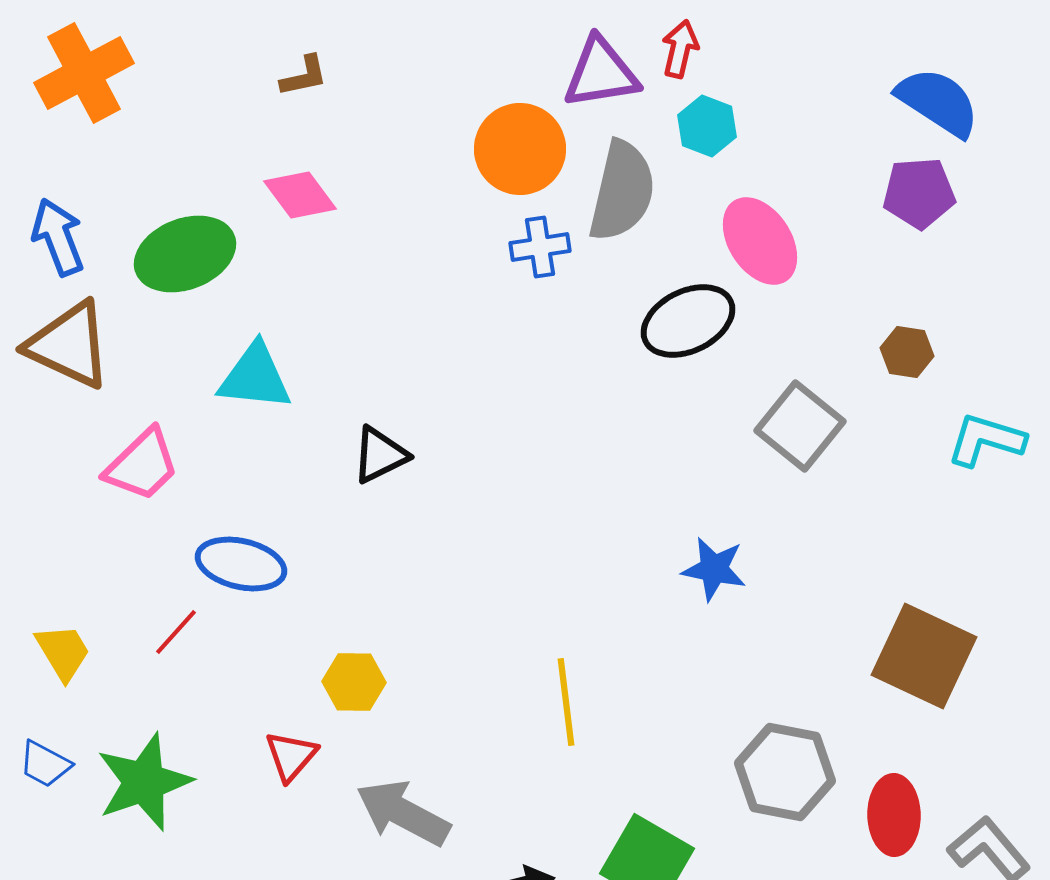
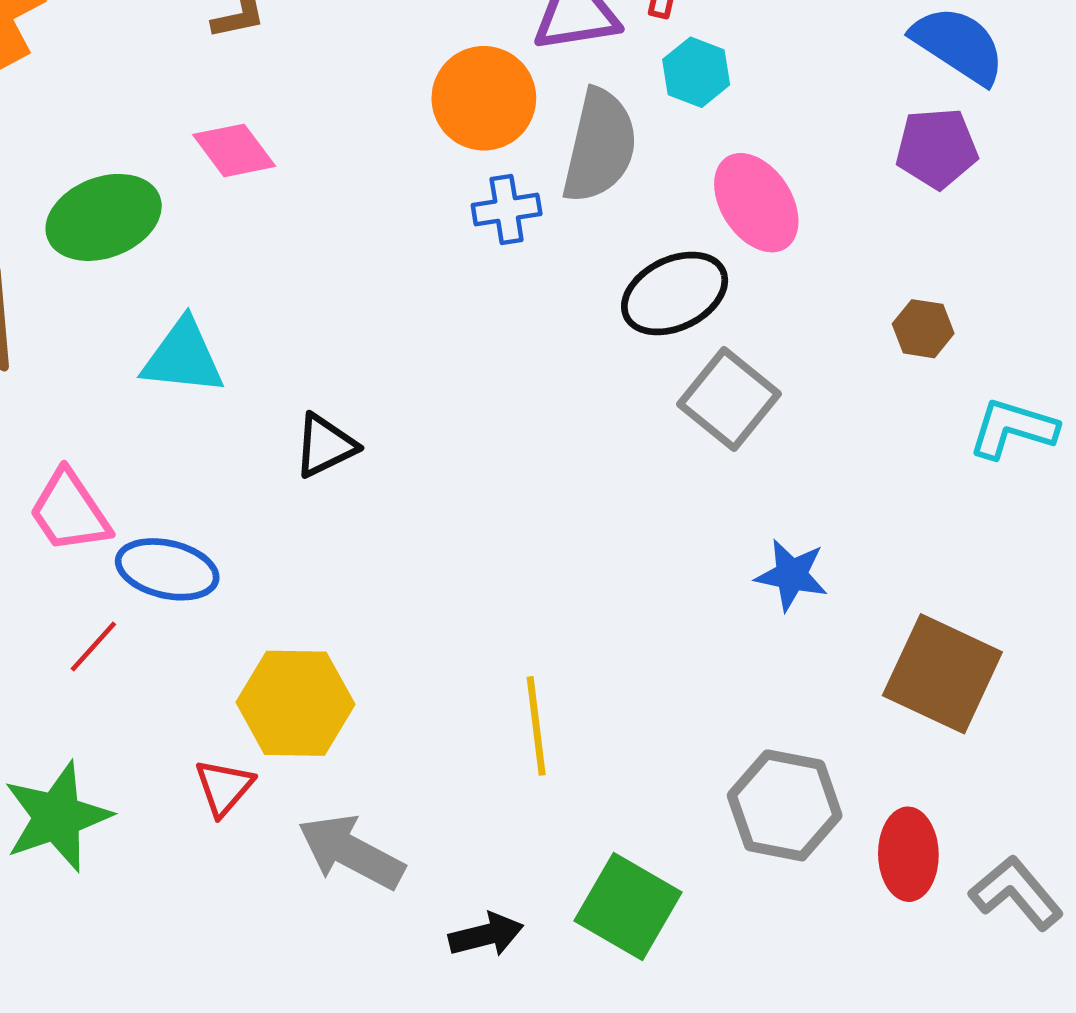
gray square: (800, 426) -> (729, 399), moved
pink trapezoid: (142, 465) -> (70, 511), moved, turned 100
blue star: (714, 569) -> (791, 575), moved
yellow hexagon: (354, 682) -> (295, 703), size x1.6

